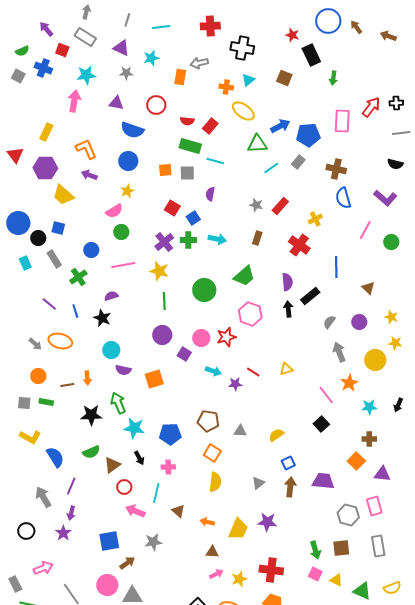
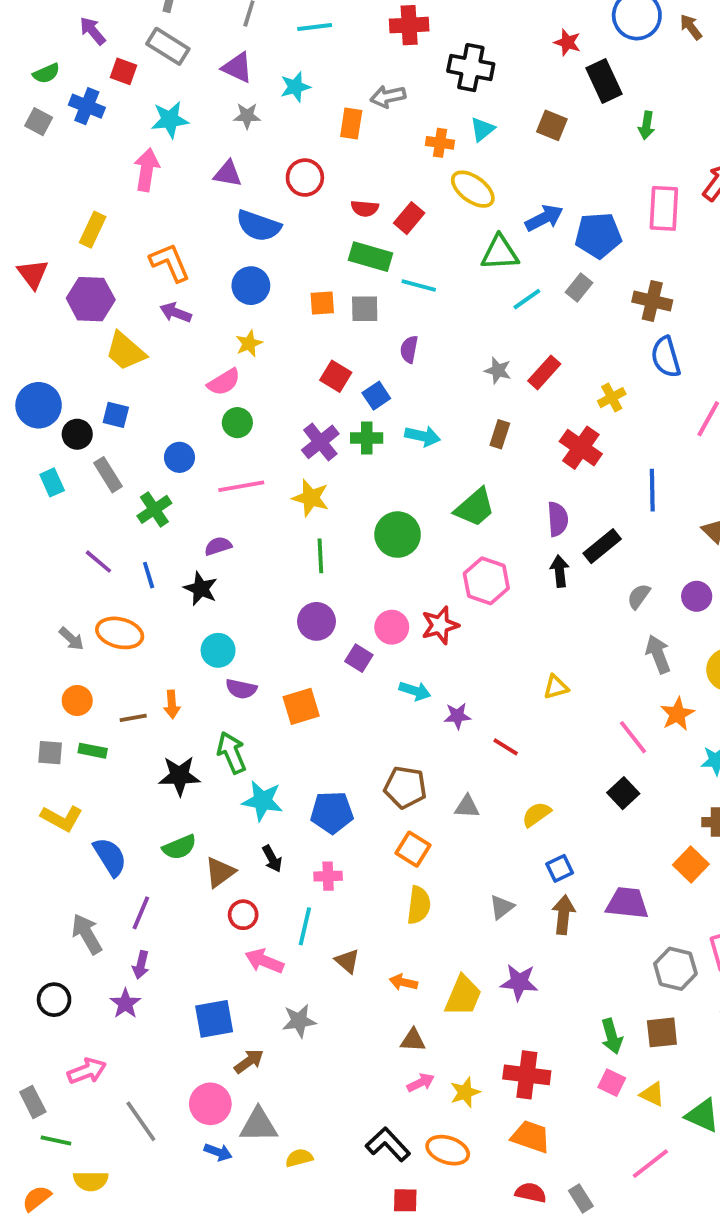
red line: (253, 372) -> (506, 747), moved

